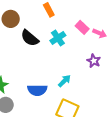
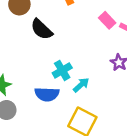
cyan cross: (58, 38) -> (62, 70), moved

